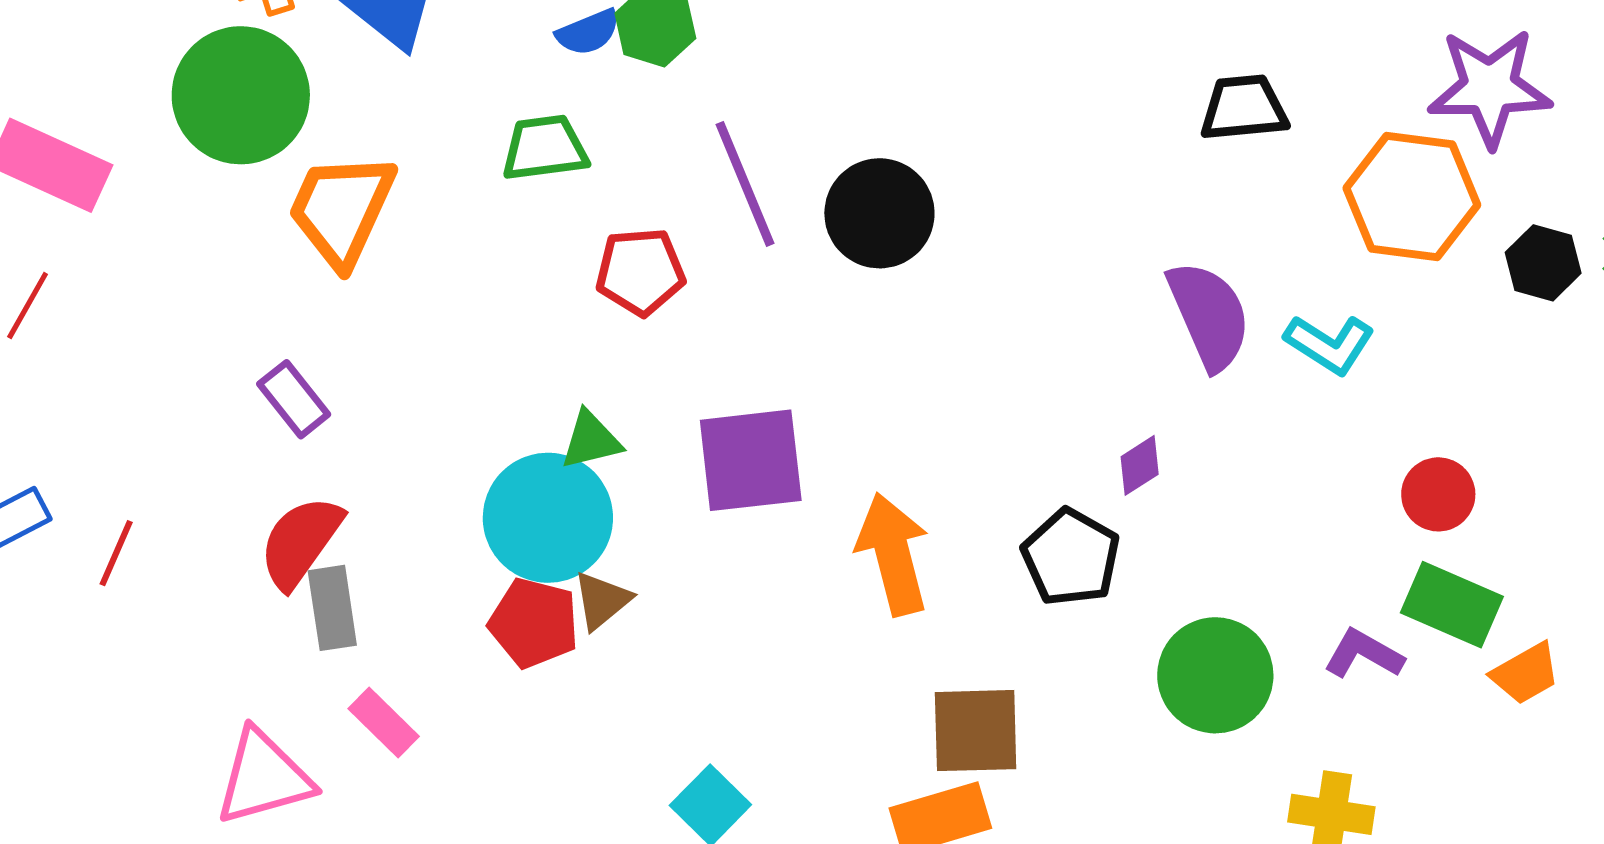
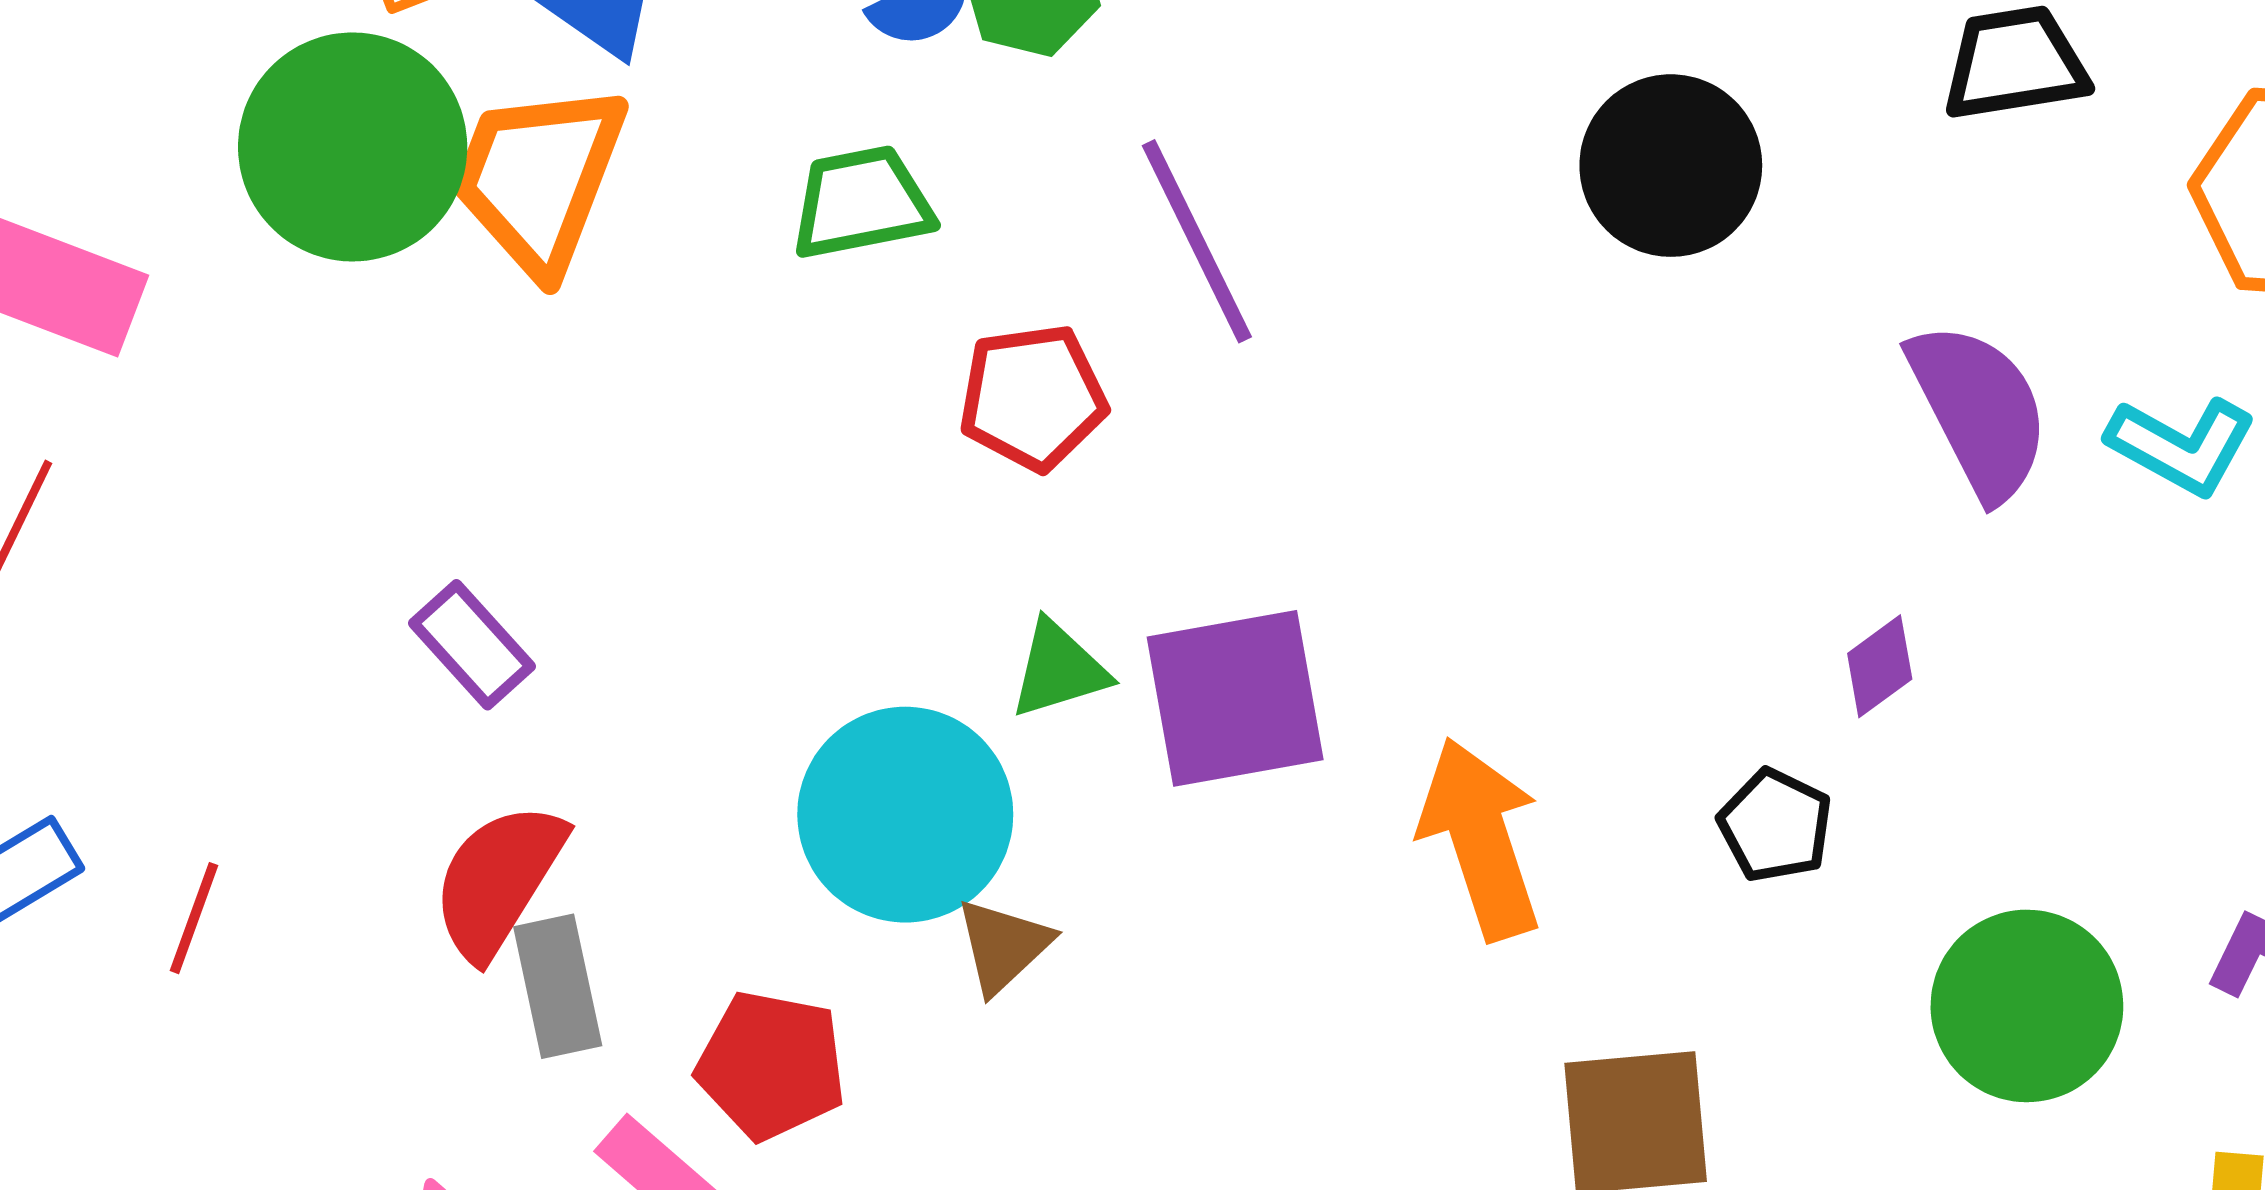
orange trapezoid: (341, 209) -> (539, 178), moved
black circle: (879, 213) -> (1671, 166), moved
green triangle: (591, 440) -> (1059, 669), moved
black pentagon: (1071, 557) -> (1775, 825), size x0.7
red pentagon: (534, 623) -> (771, 1065), moved

